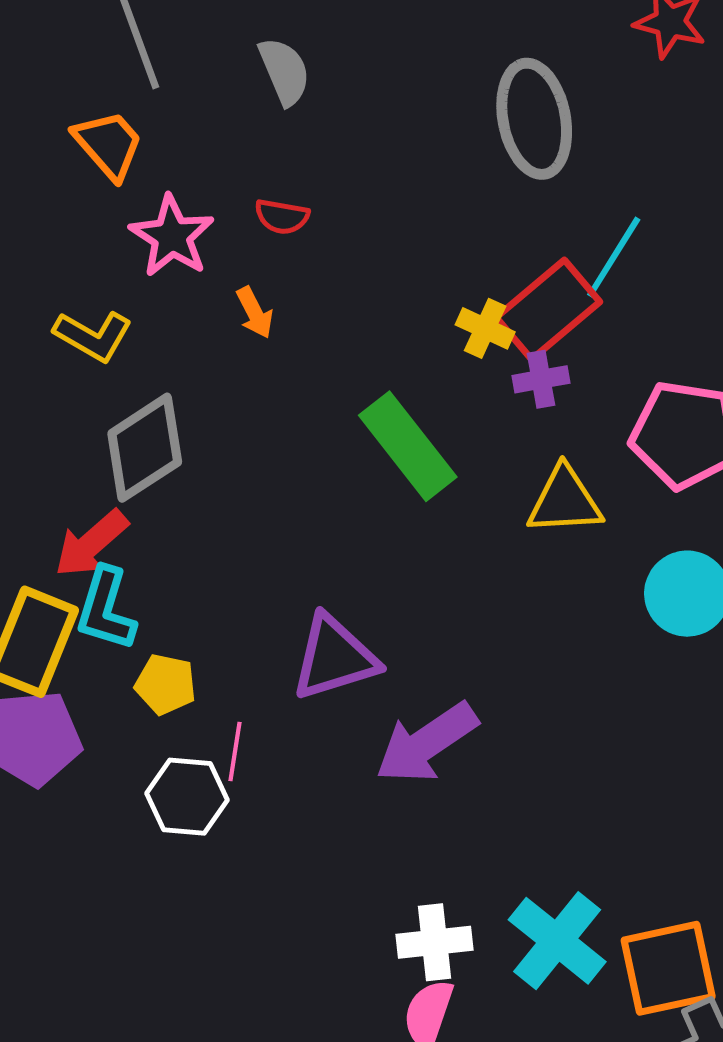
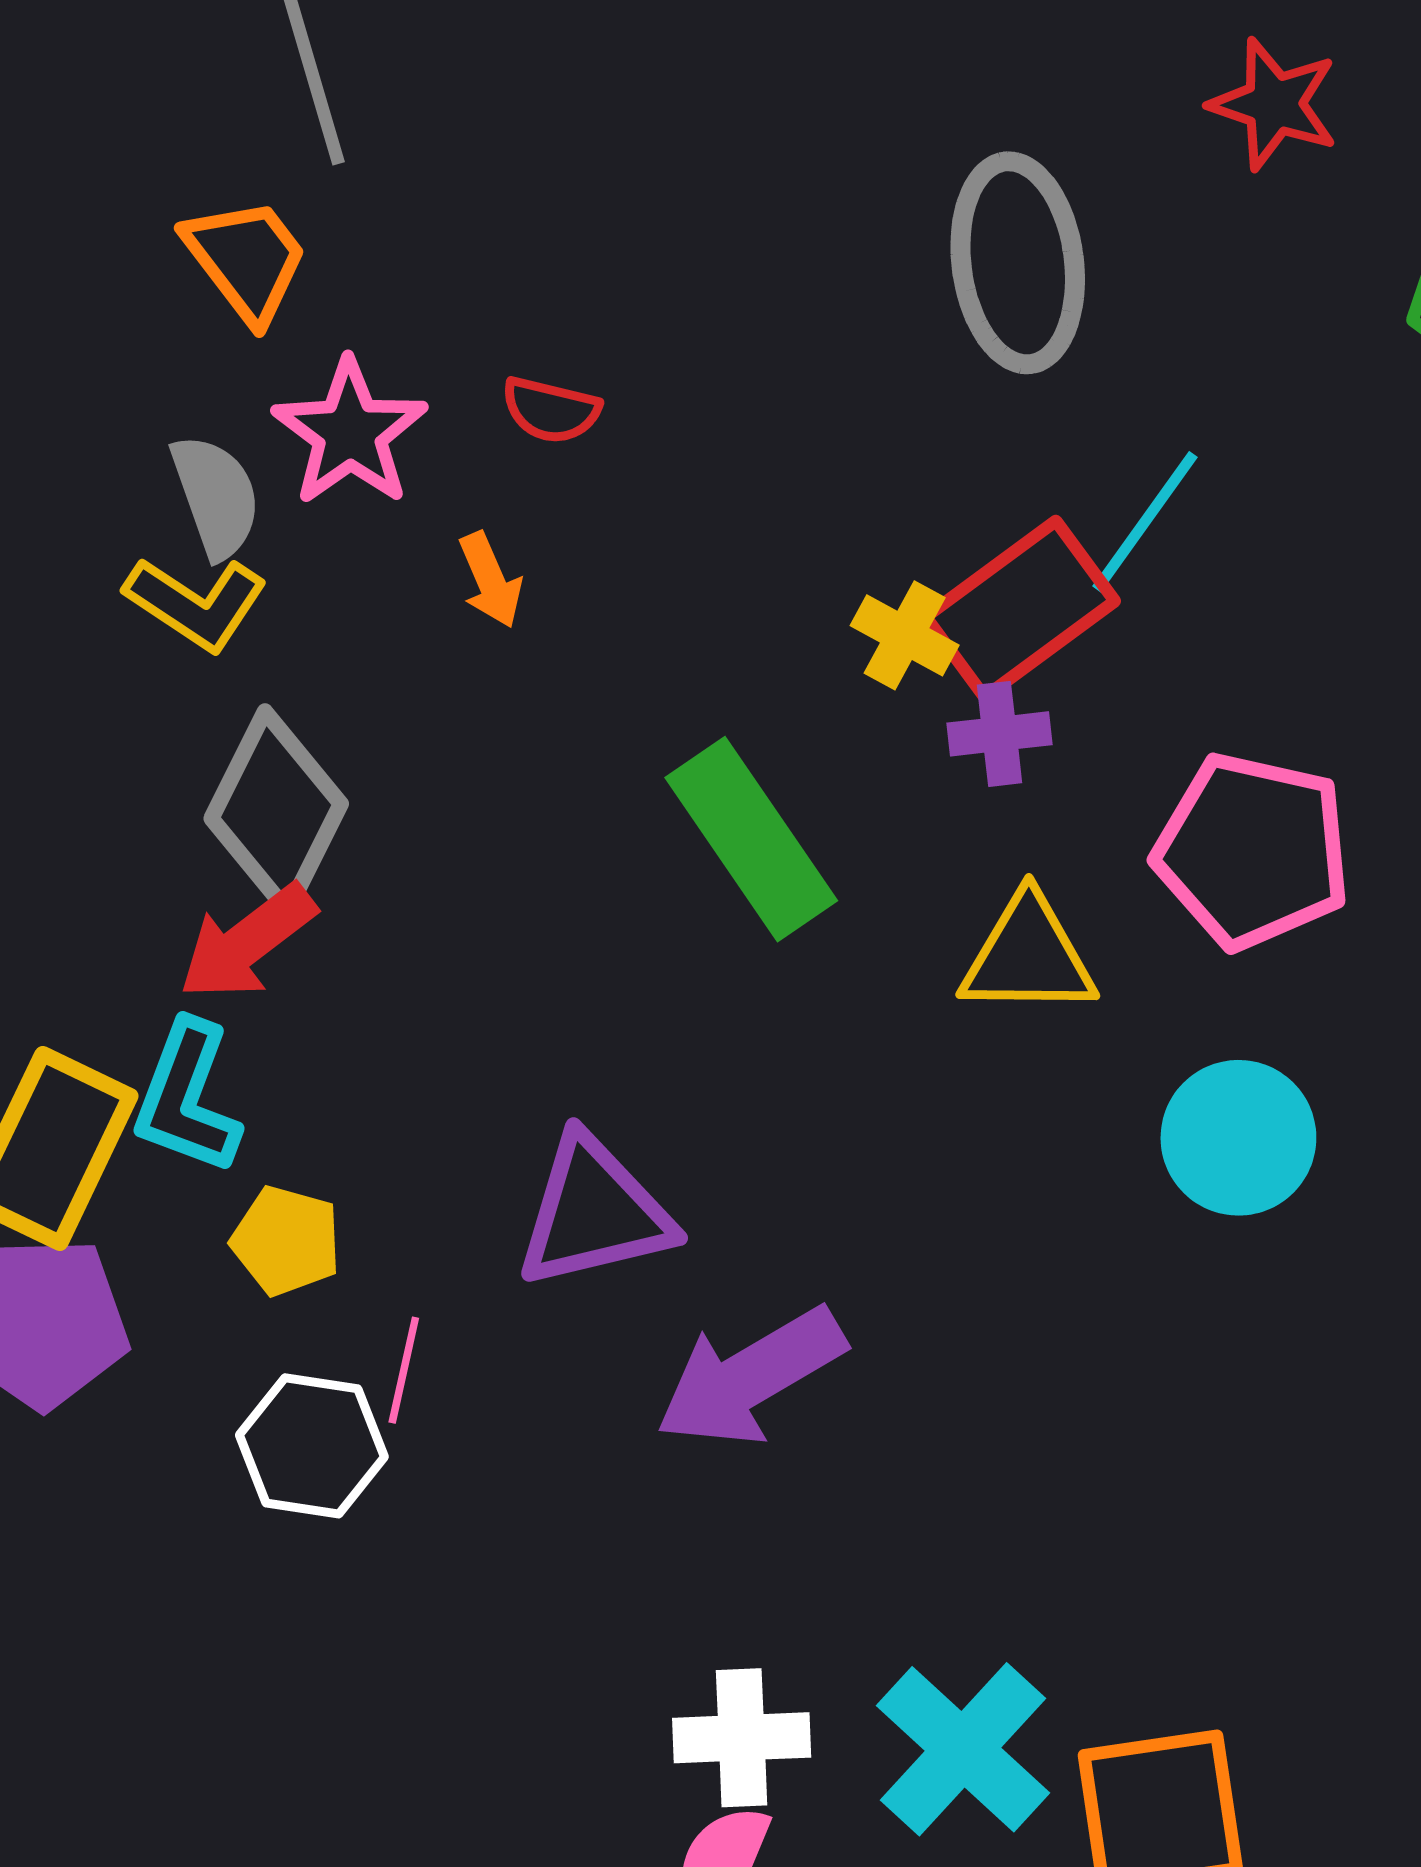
gray semicircle: (284, 71) -> (216, 496), moved
gray diamond: (145, 448) -> (276, 811), turned -34
red arrow: (91, 543) -> (247, 942), moved

